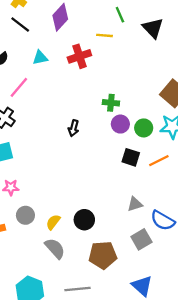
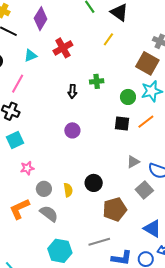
yellow line: (104, 35) -> (108, 39), moved, turned -48
purple circle: (120, 124) -> (72, 130), moved
black arrow: (74, 128) -> (72, 91), moved
yellow semicircle: (53, 222) -> (68, 190), turned 144
gray semicircle: (55, 248) -> (49, 214), moved

